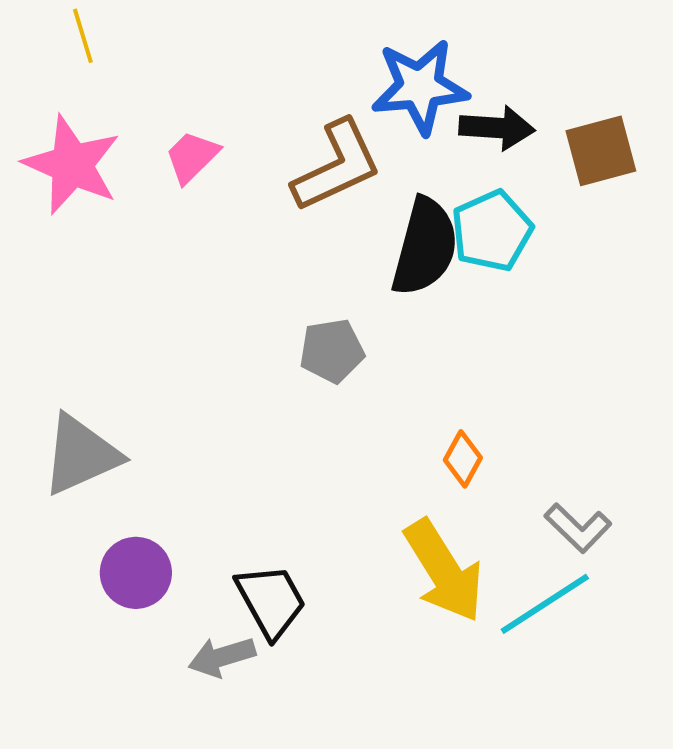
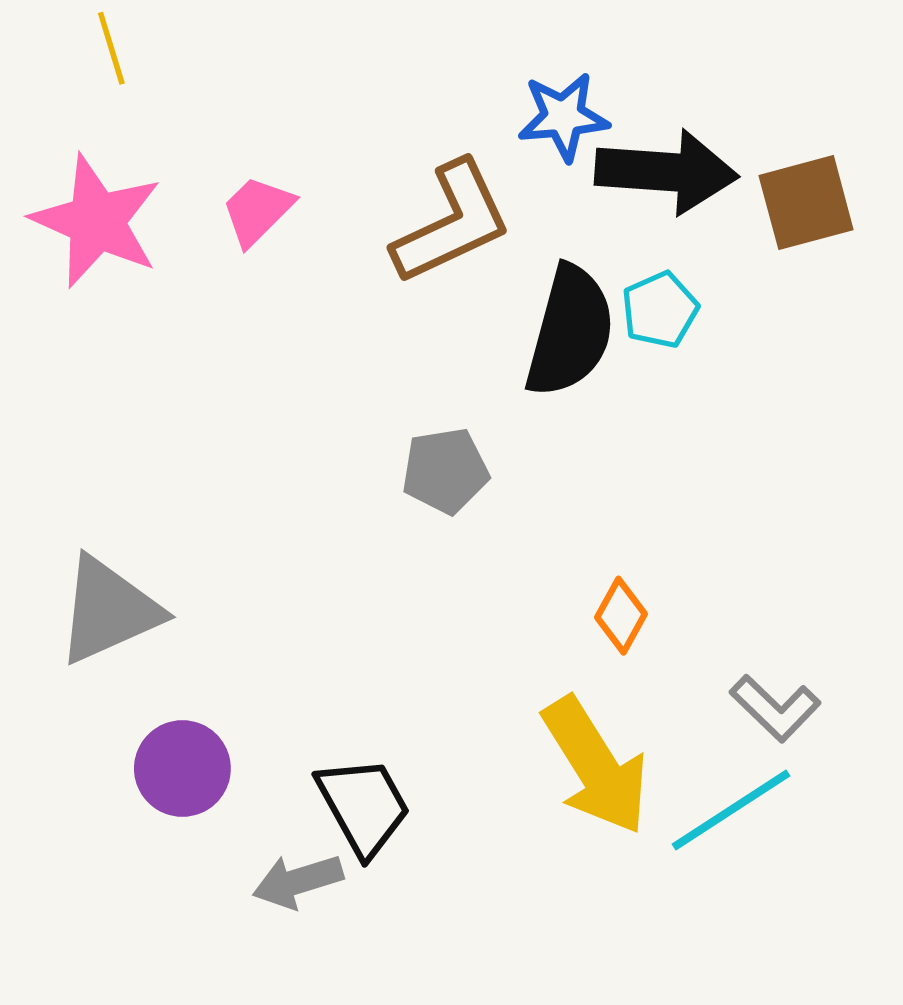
blue star: (420, 87) -> (563, 117), size x0.7
black arrow: (497, 128) -> (667, 172), size x1.4
cyan pentagon: (492, 231) -> (660, 310), size x0.7

